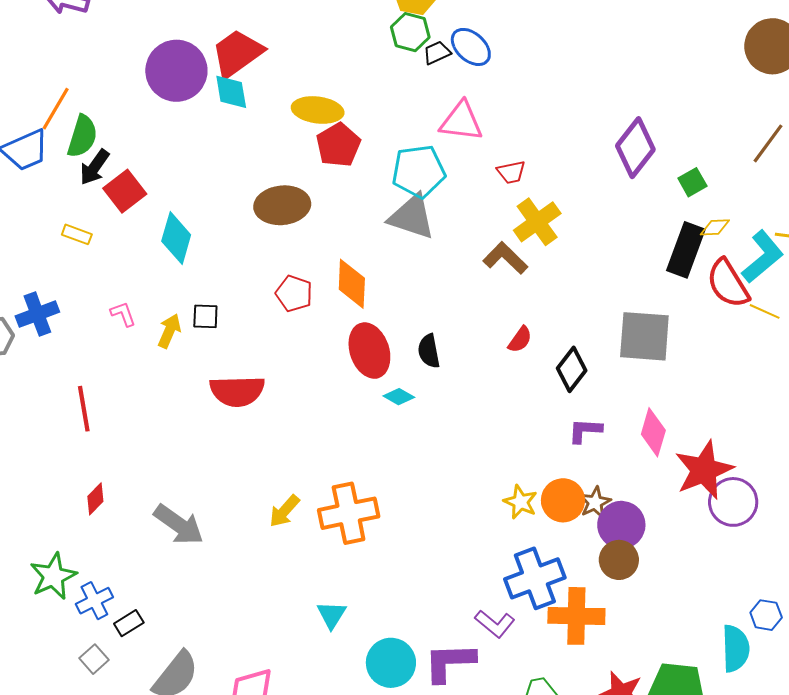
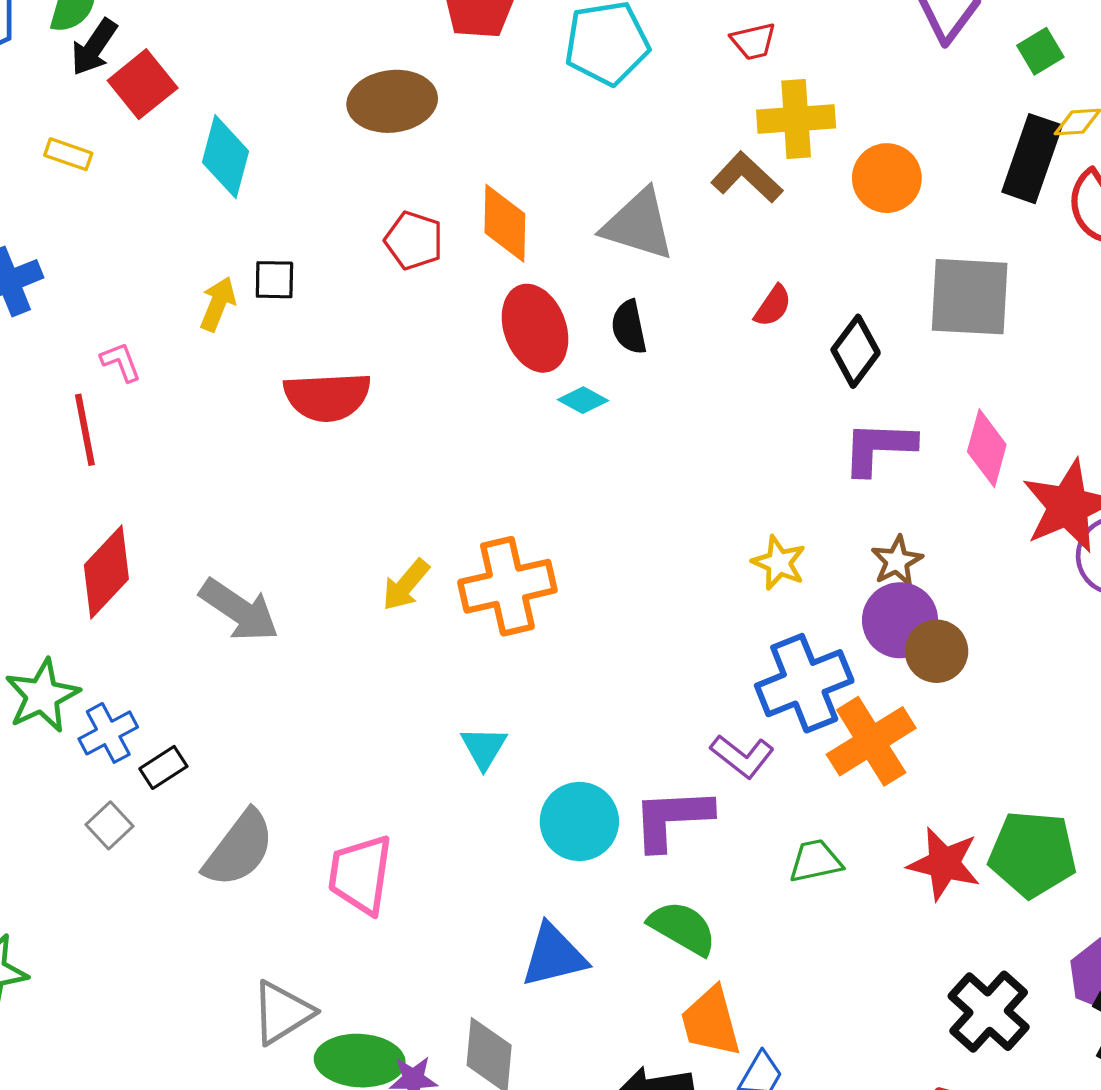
gray triangle: (412, 217) -> (638, 225), moved
yellow cross: (537, 222) -> (796, 119), turned 33
pink L-shape: (123, 314) -> (121, 362), moved
purple L-shape: (585, 431) -> (879, 448), size x1.4
red diamond: (95, 499) -> (106, 572), size x1.8
orange circle: (563, 500) -> (887, 178), moved
purple circle: (621, 525) -> (900, 620), moved
orange cross: (576, 616) -> (871, 741), turned -32

